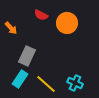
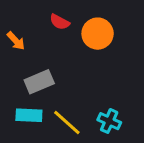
gray rectangle: (27, 56) -> (39, 82), turned 42
cyan rectangle: (20, 79) -> (29, 115), turned 60

